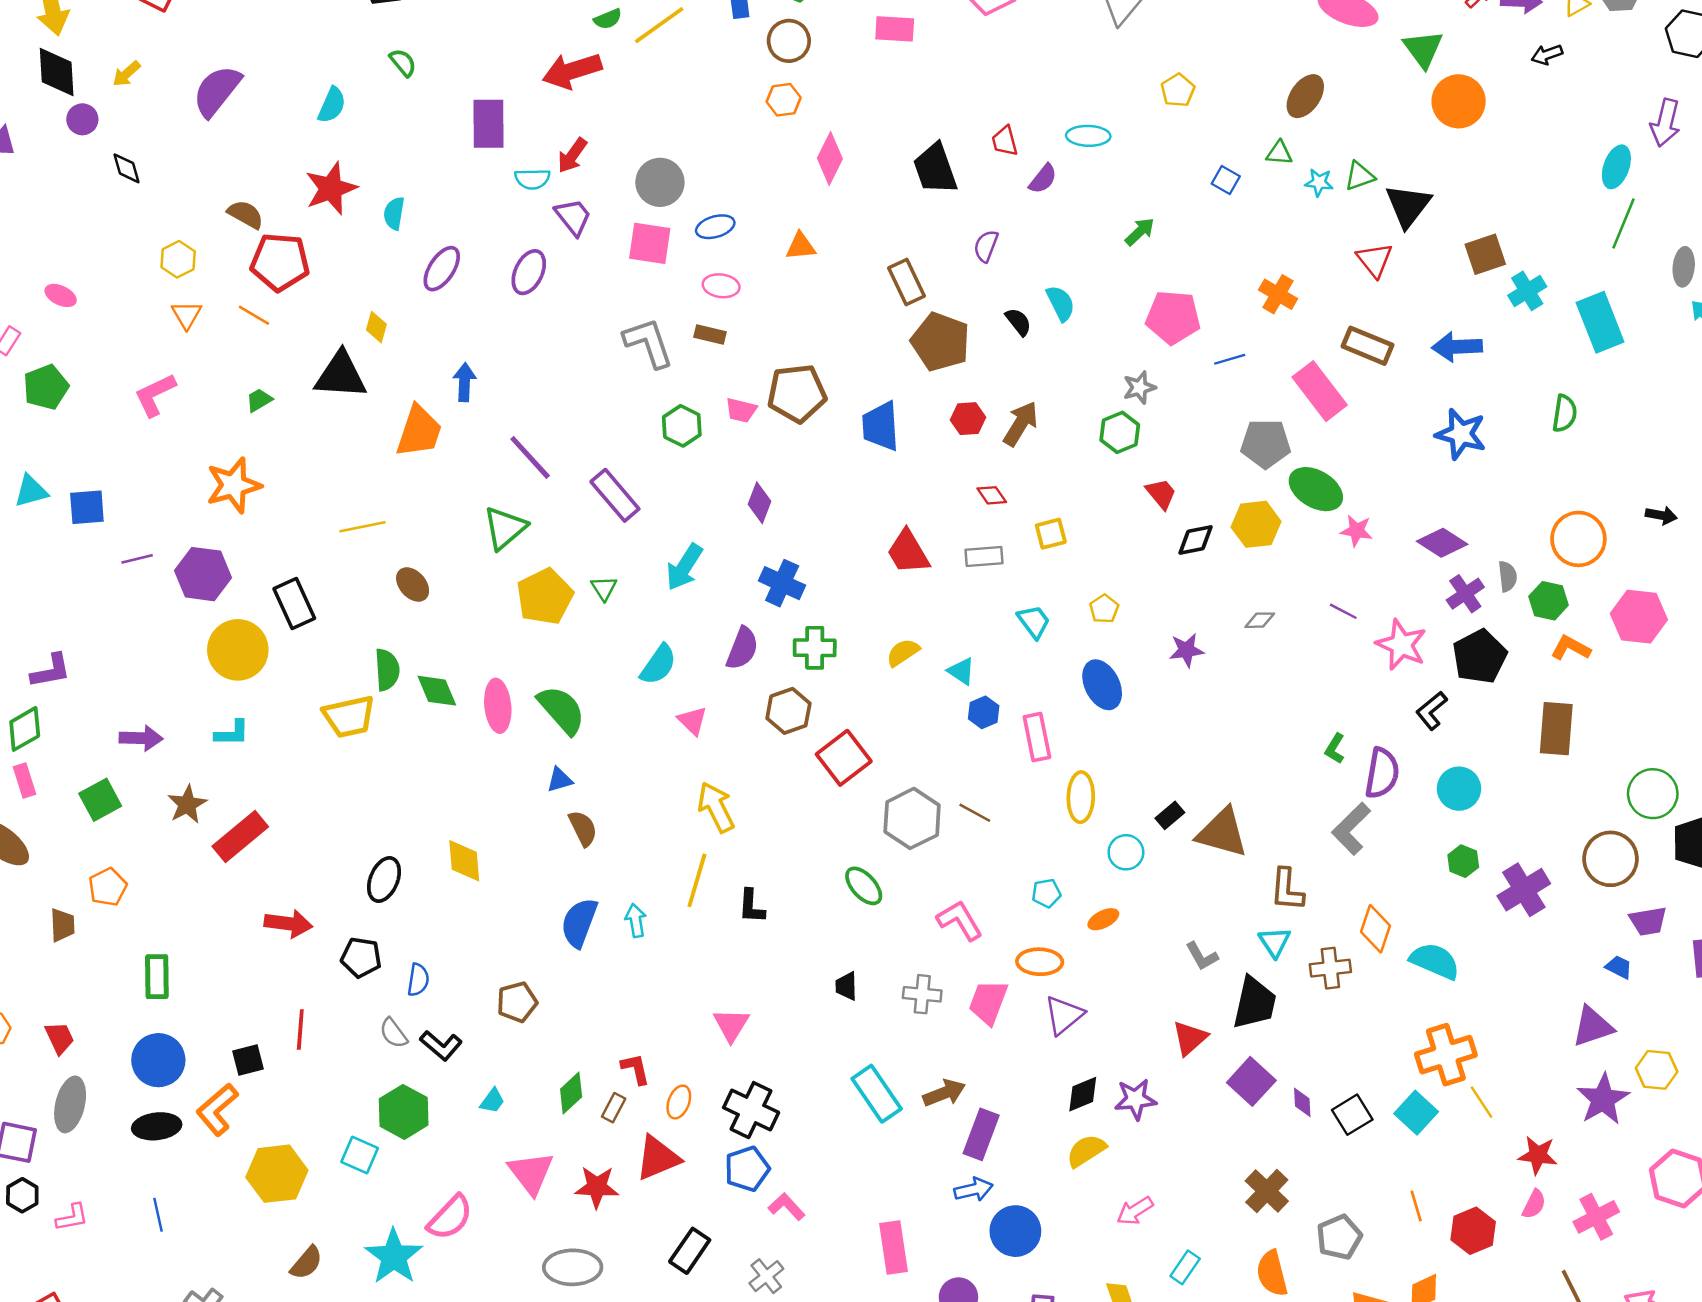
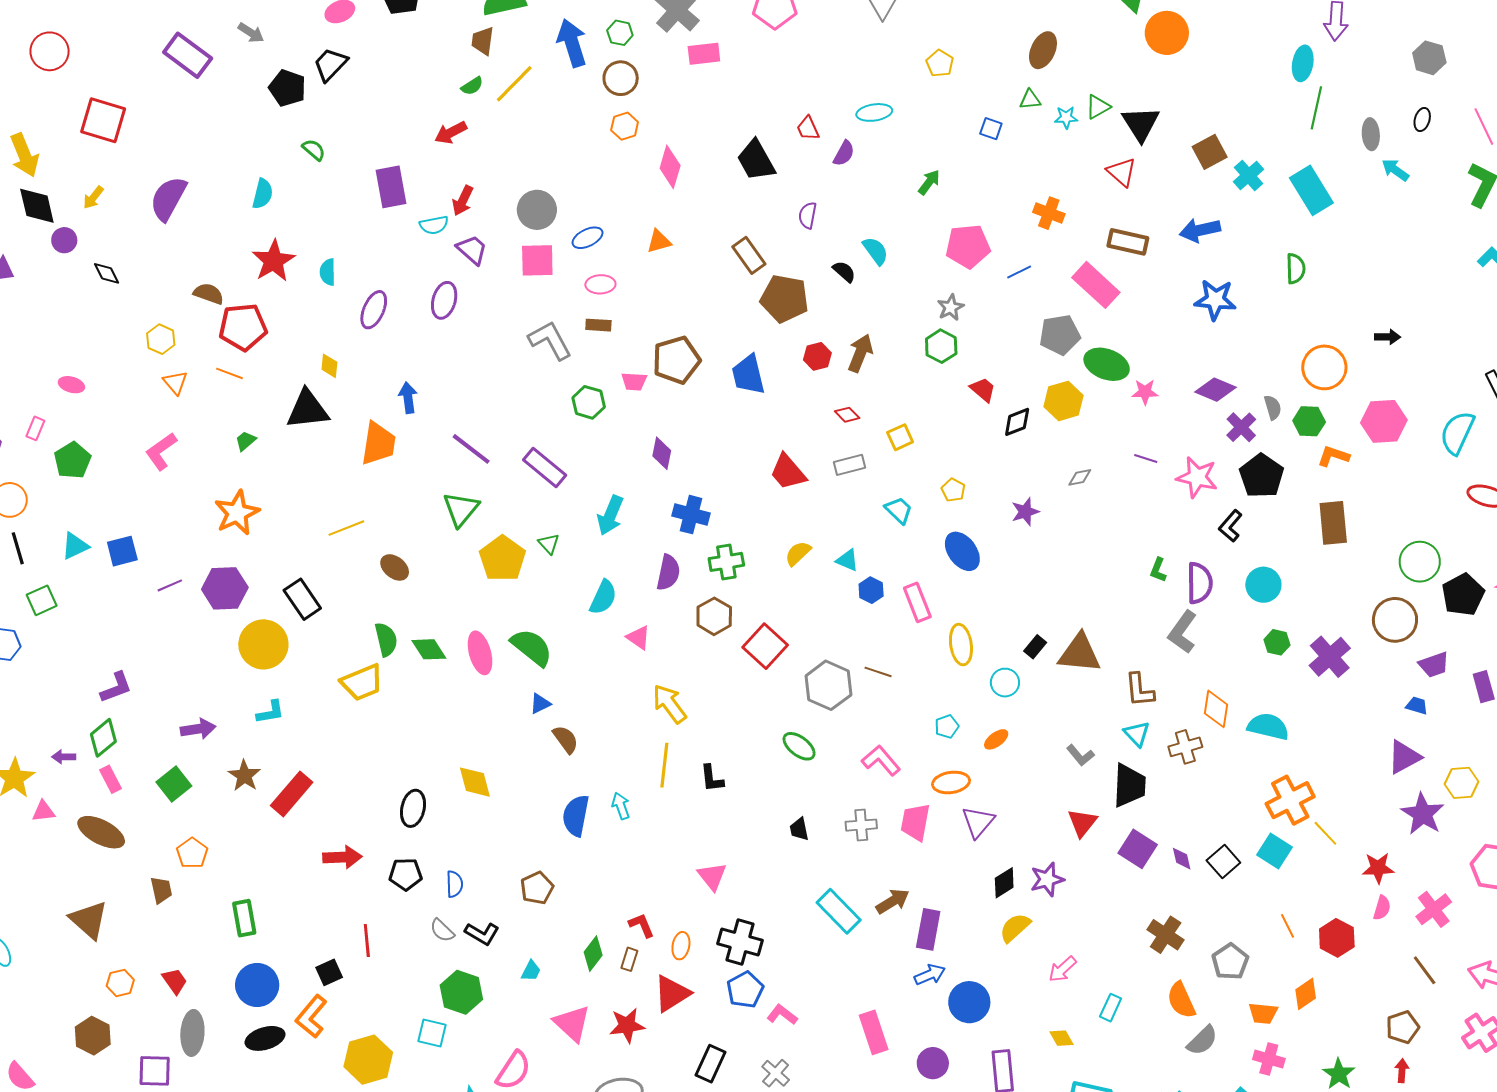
red arrow: (572, 71) -> (451, 133), size x0.7

